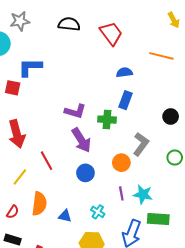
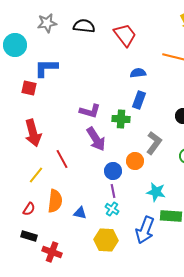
gray star: (20, 21) -> (47, 23), moved
blue circle: (85, 173) -> (113, 171), moved
purple line: (121, 193) -> (113, 191), moved

